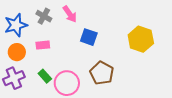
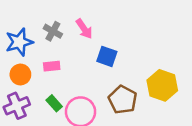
yellow hexagon: (141, 39) -> (162, 85), moved

